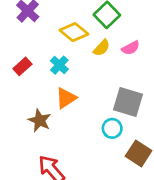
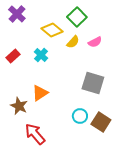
orange triangle: (66, 98) -> (40, 93), moved
brown star: (40, 120) -> (19, 106), moved
cyan circle: (112, 128) -> (80, 116), moved

